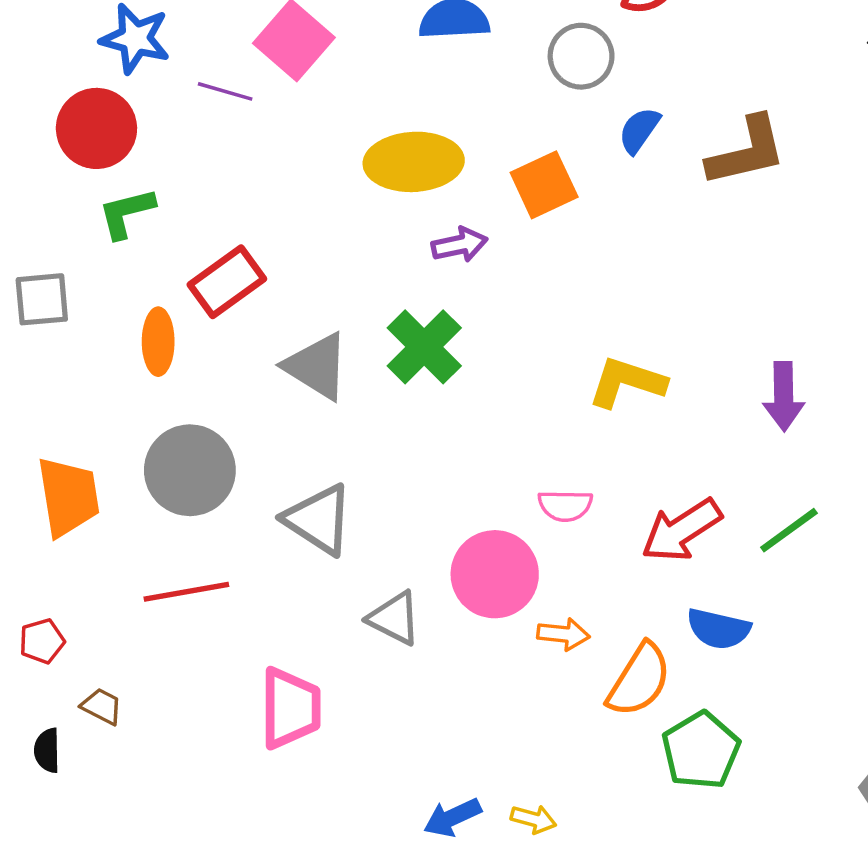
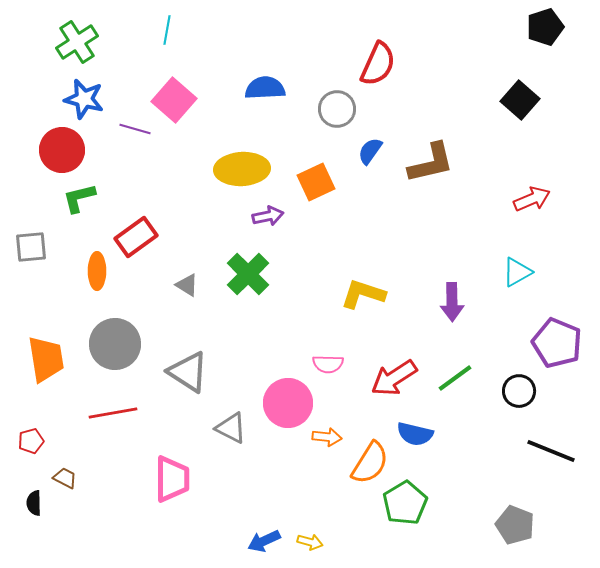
gray triangle: (317, 366) -> (187, 285), size x0.6

